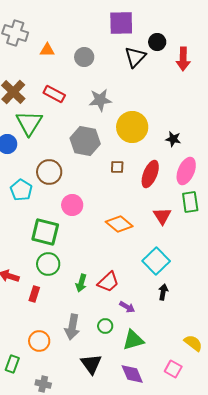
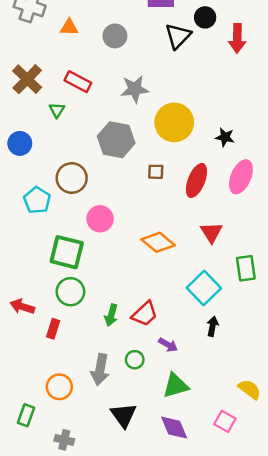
green triangle: (29, 123) -> (57, 110), moved, size x0.5
green rectangle: (190, 202) -> (246, 268), moved
green circle: (105, 326) -> (135, 360), moved

